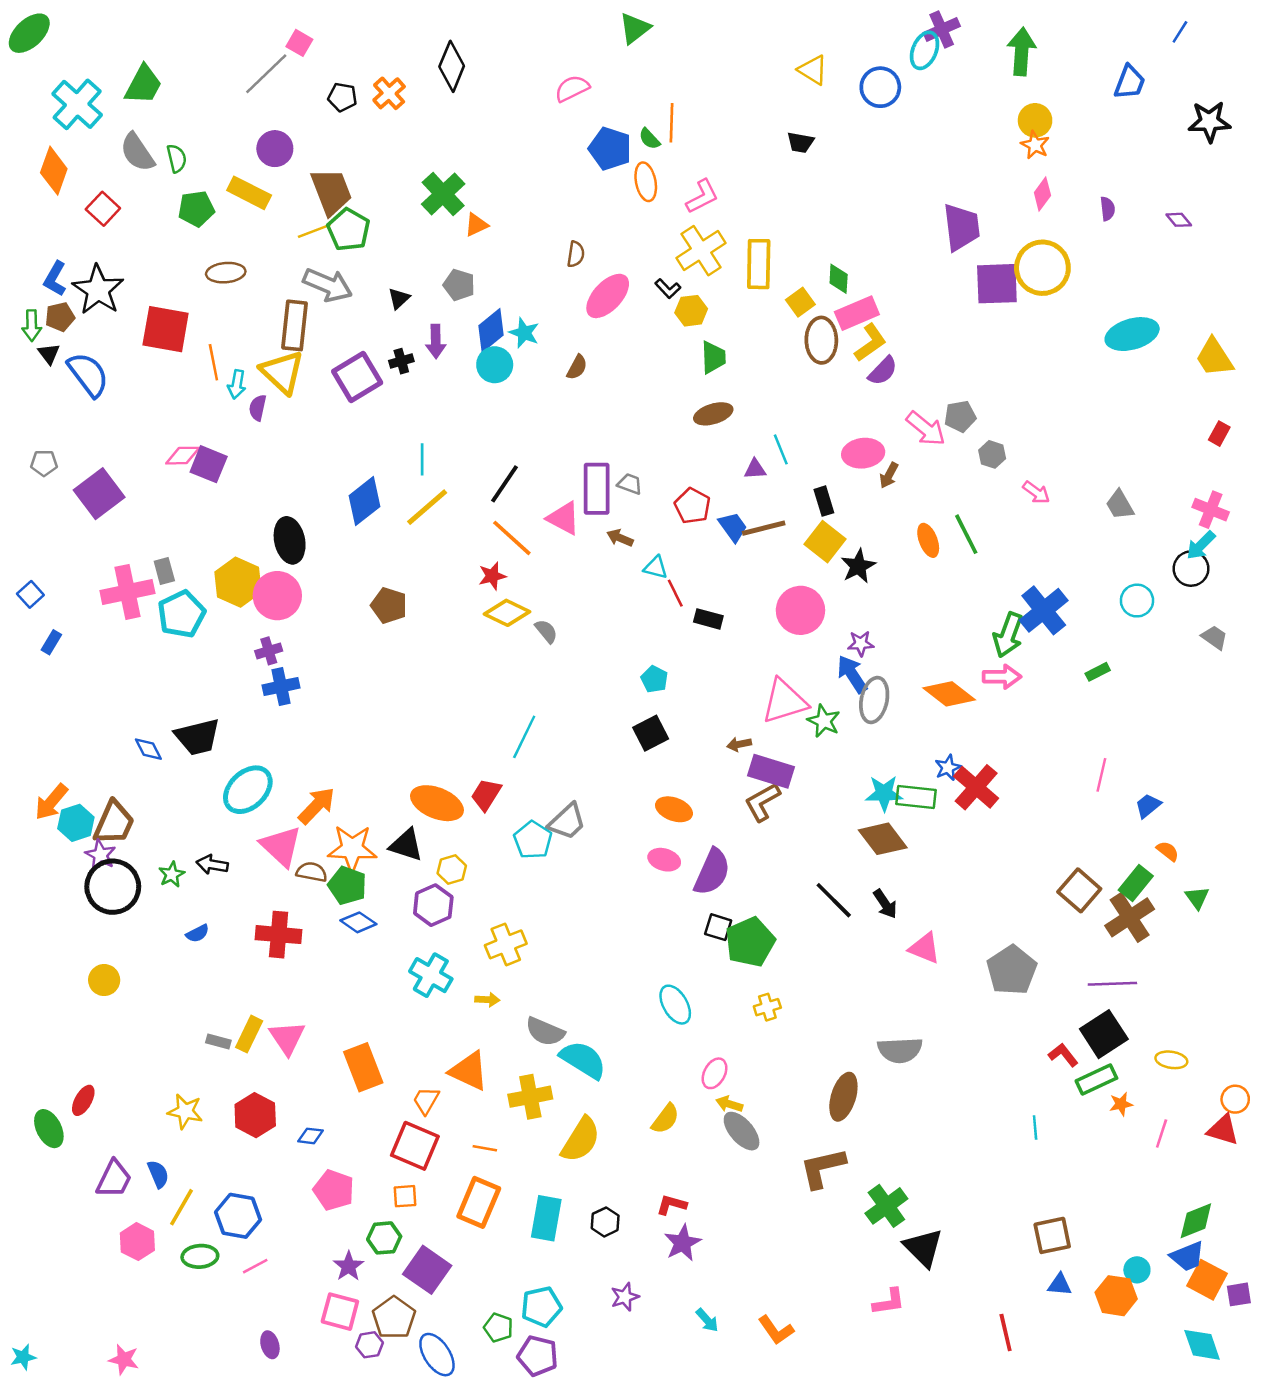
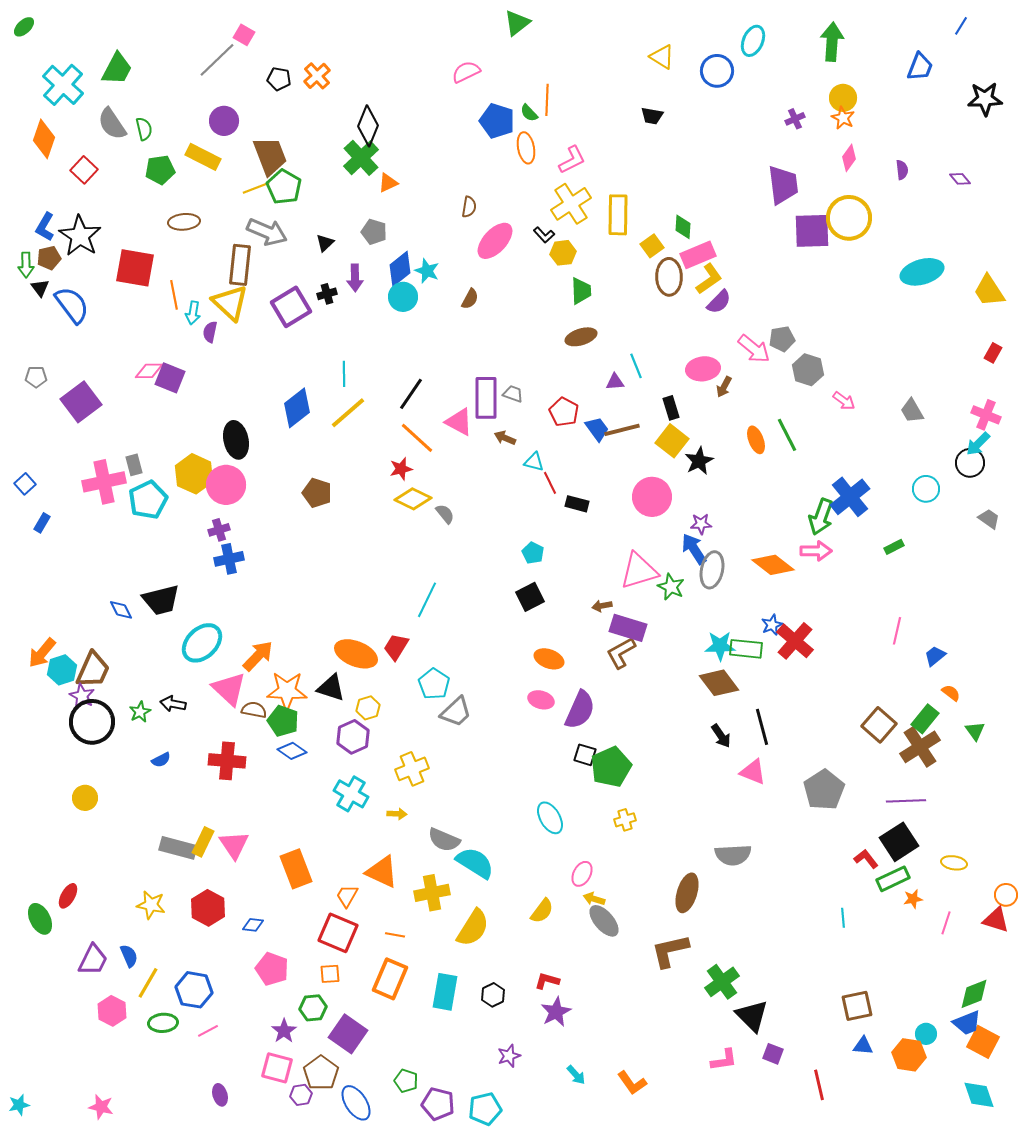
purple cross: (942, 29) -> (795, 119), moved, size x0.7
green ellipse: (29, 33) -> (24, 27), size x0.6
black diamond: (452, 66) -> (368, 126), moved
gray hexagon: (992, 454) -> (808, 370), size x1.4
gray trapezoid: (567, 822) -> (456, 712), moved
black line: (834, 900) -> (762, 727), moved, turned 30
gray rectangle: (218, 1041) -> (178, 848), size x1.8
purple square: (1239, 1294) -> (773, 1054), moved, turned 30
cyan pentagon: (541, 1307) -> (485, 1109), moved

